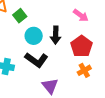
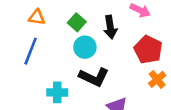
green square: (20, 16) -> (77, 22), moved
black arrow: (56, 35) -> (110, 27), moved

